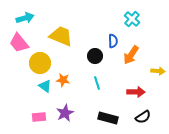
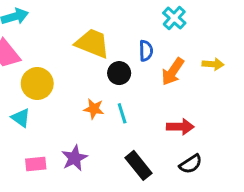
yellow trapezoid: (61, 36) -> (92, 43), moved
yellow arrow: (158, 71) -> (213, 64), moved
orange star: (63, 80) -> (94, 109), moved
cyan triangle: (45, 86) -> (21, 118), moved
black rectangle: (108, 118) -> (138, 165), turned 36

